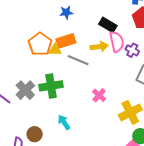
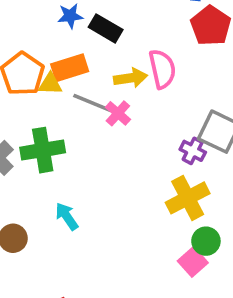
black rectangle: (108, 25) -> (106, 28), moved
purple cross: (132, 50) -> (193, 151), moved
pink cross: (99, 95) -> (118, 113), moved

